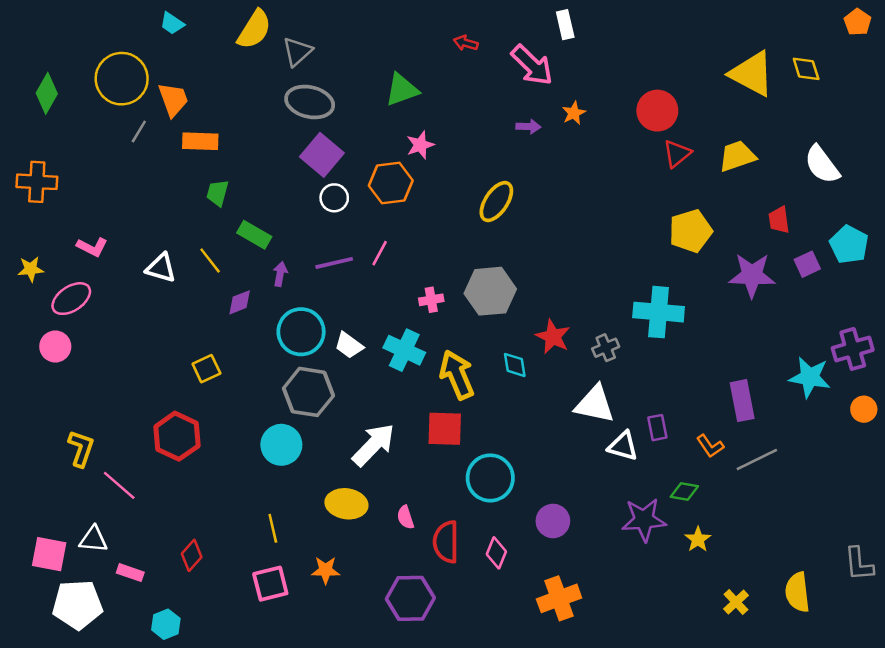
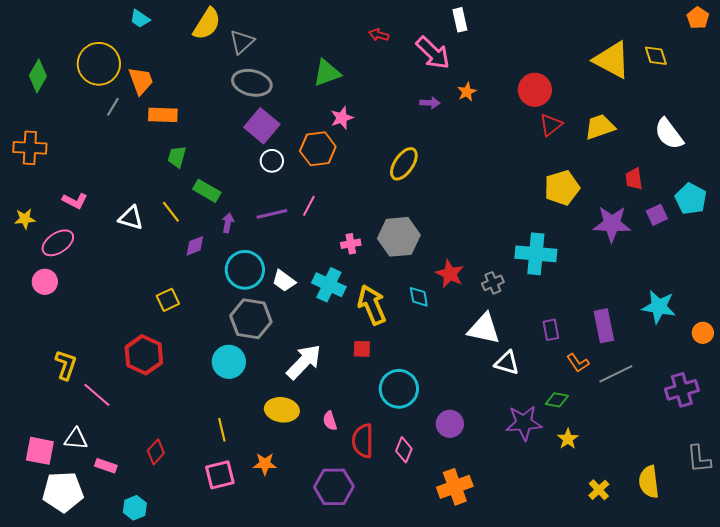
purple cross: (853, 349) -> (682, 390), moved
purple rectangle: (657, 428) -> (551, 330), moved
red square: (445, 429) -> (362, 349), size x0.6

